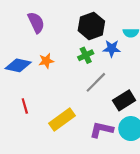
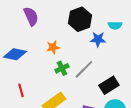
green cross: (86, 55) -> (62, 68), moved
orange star: (46, 61) -> (53, 47), moved

